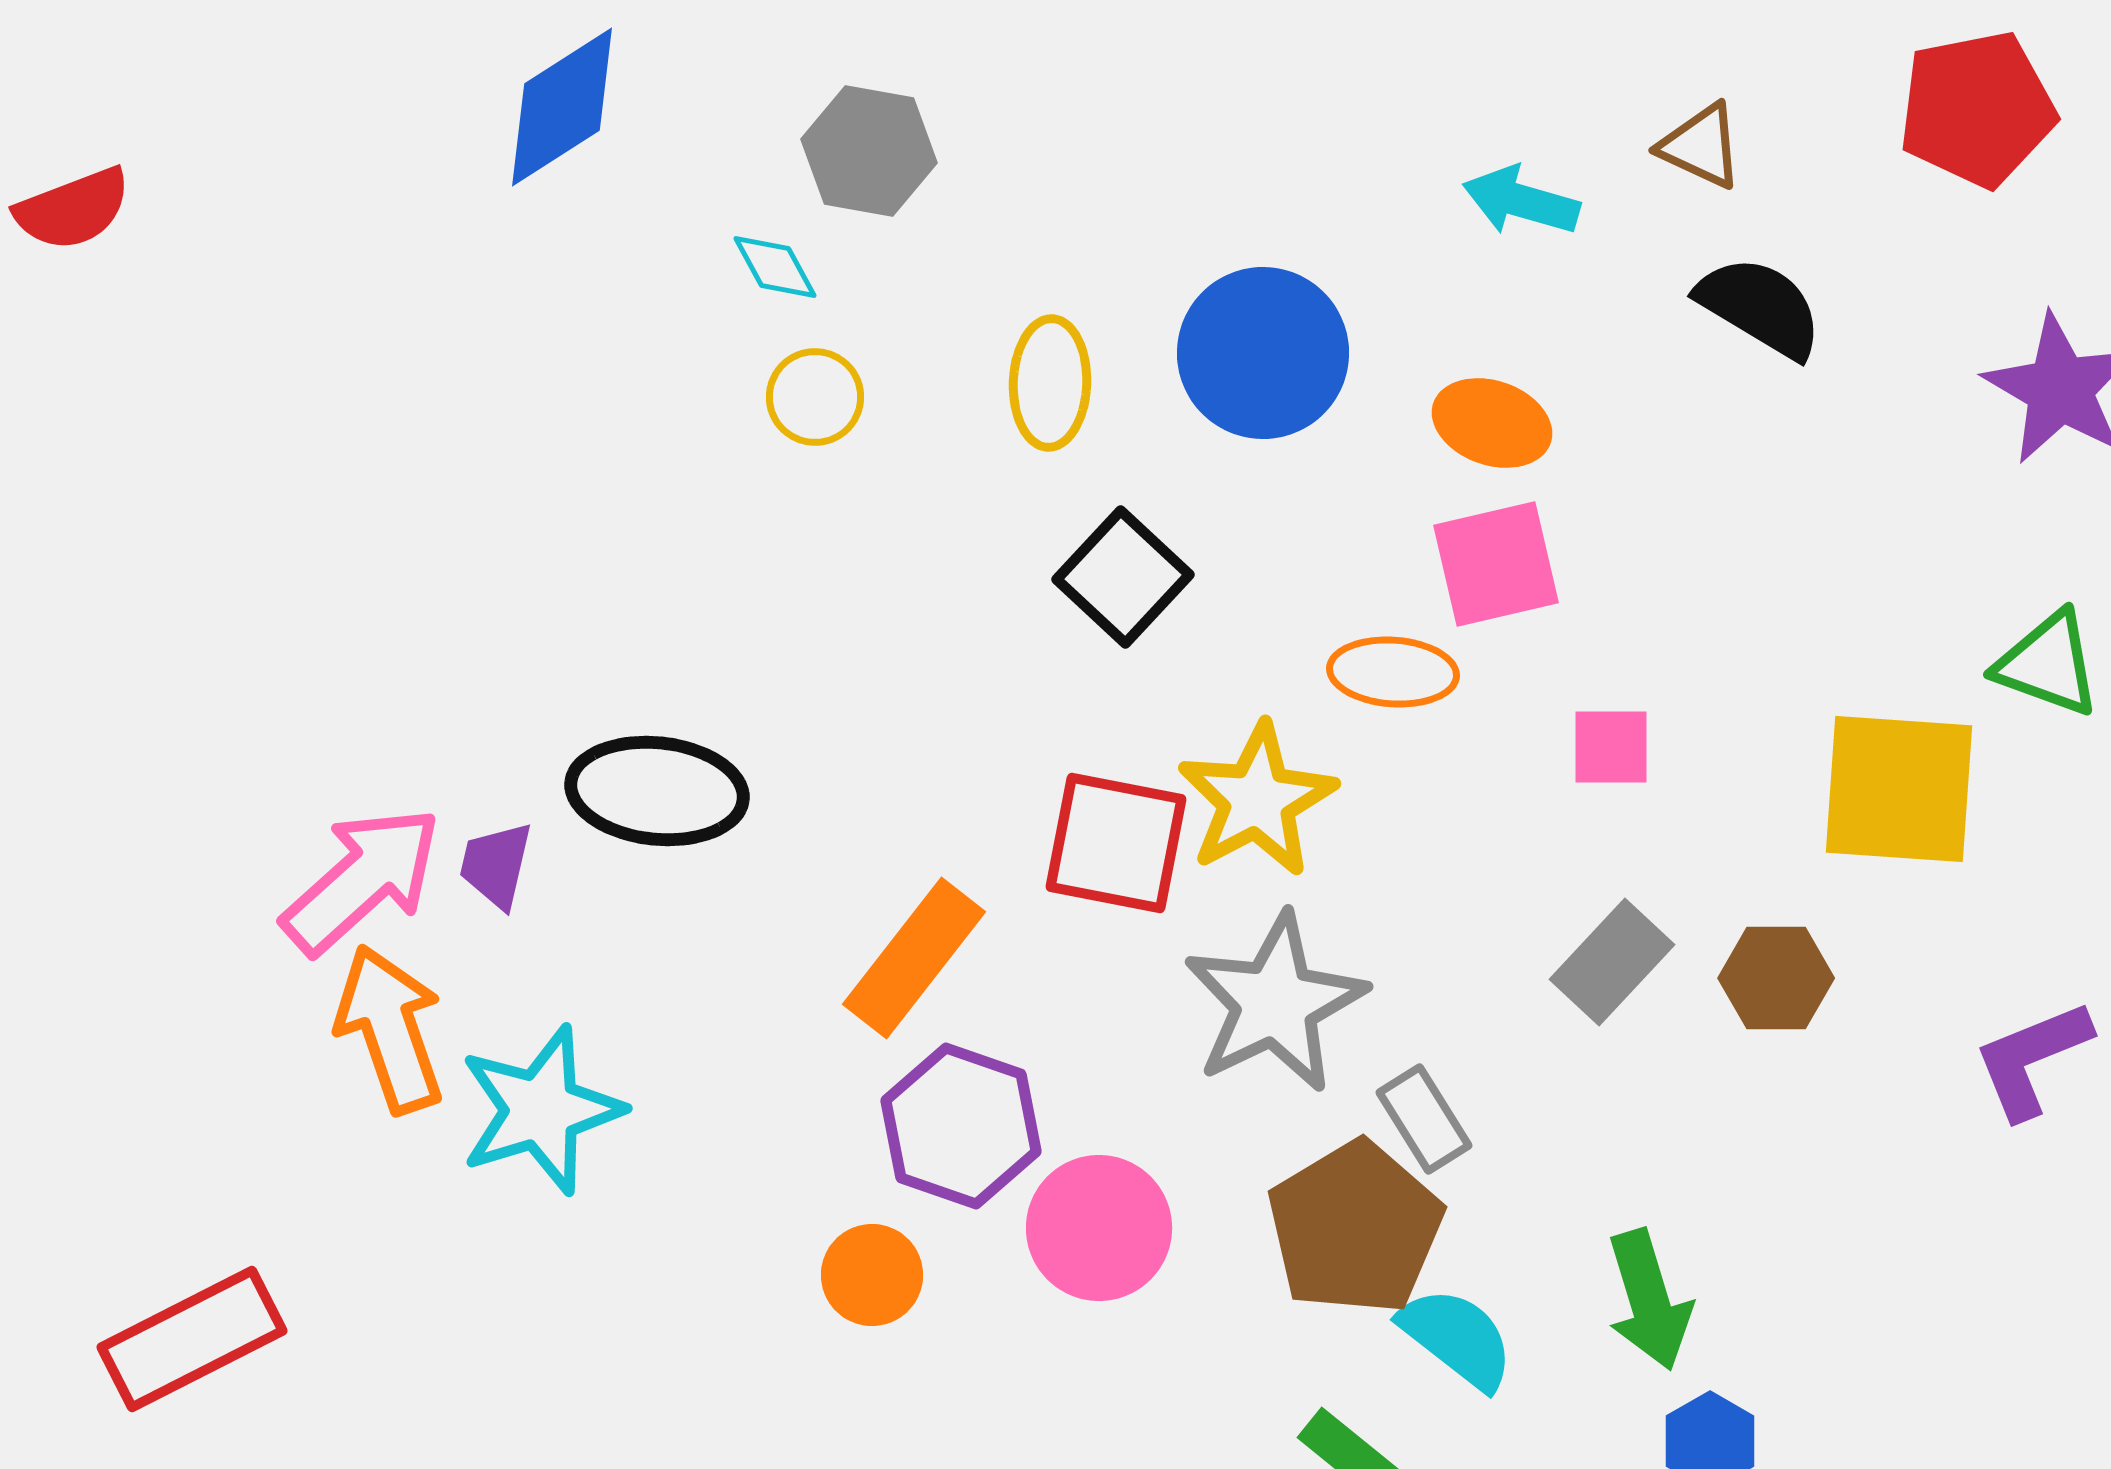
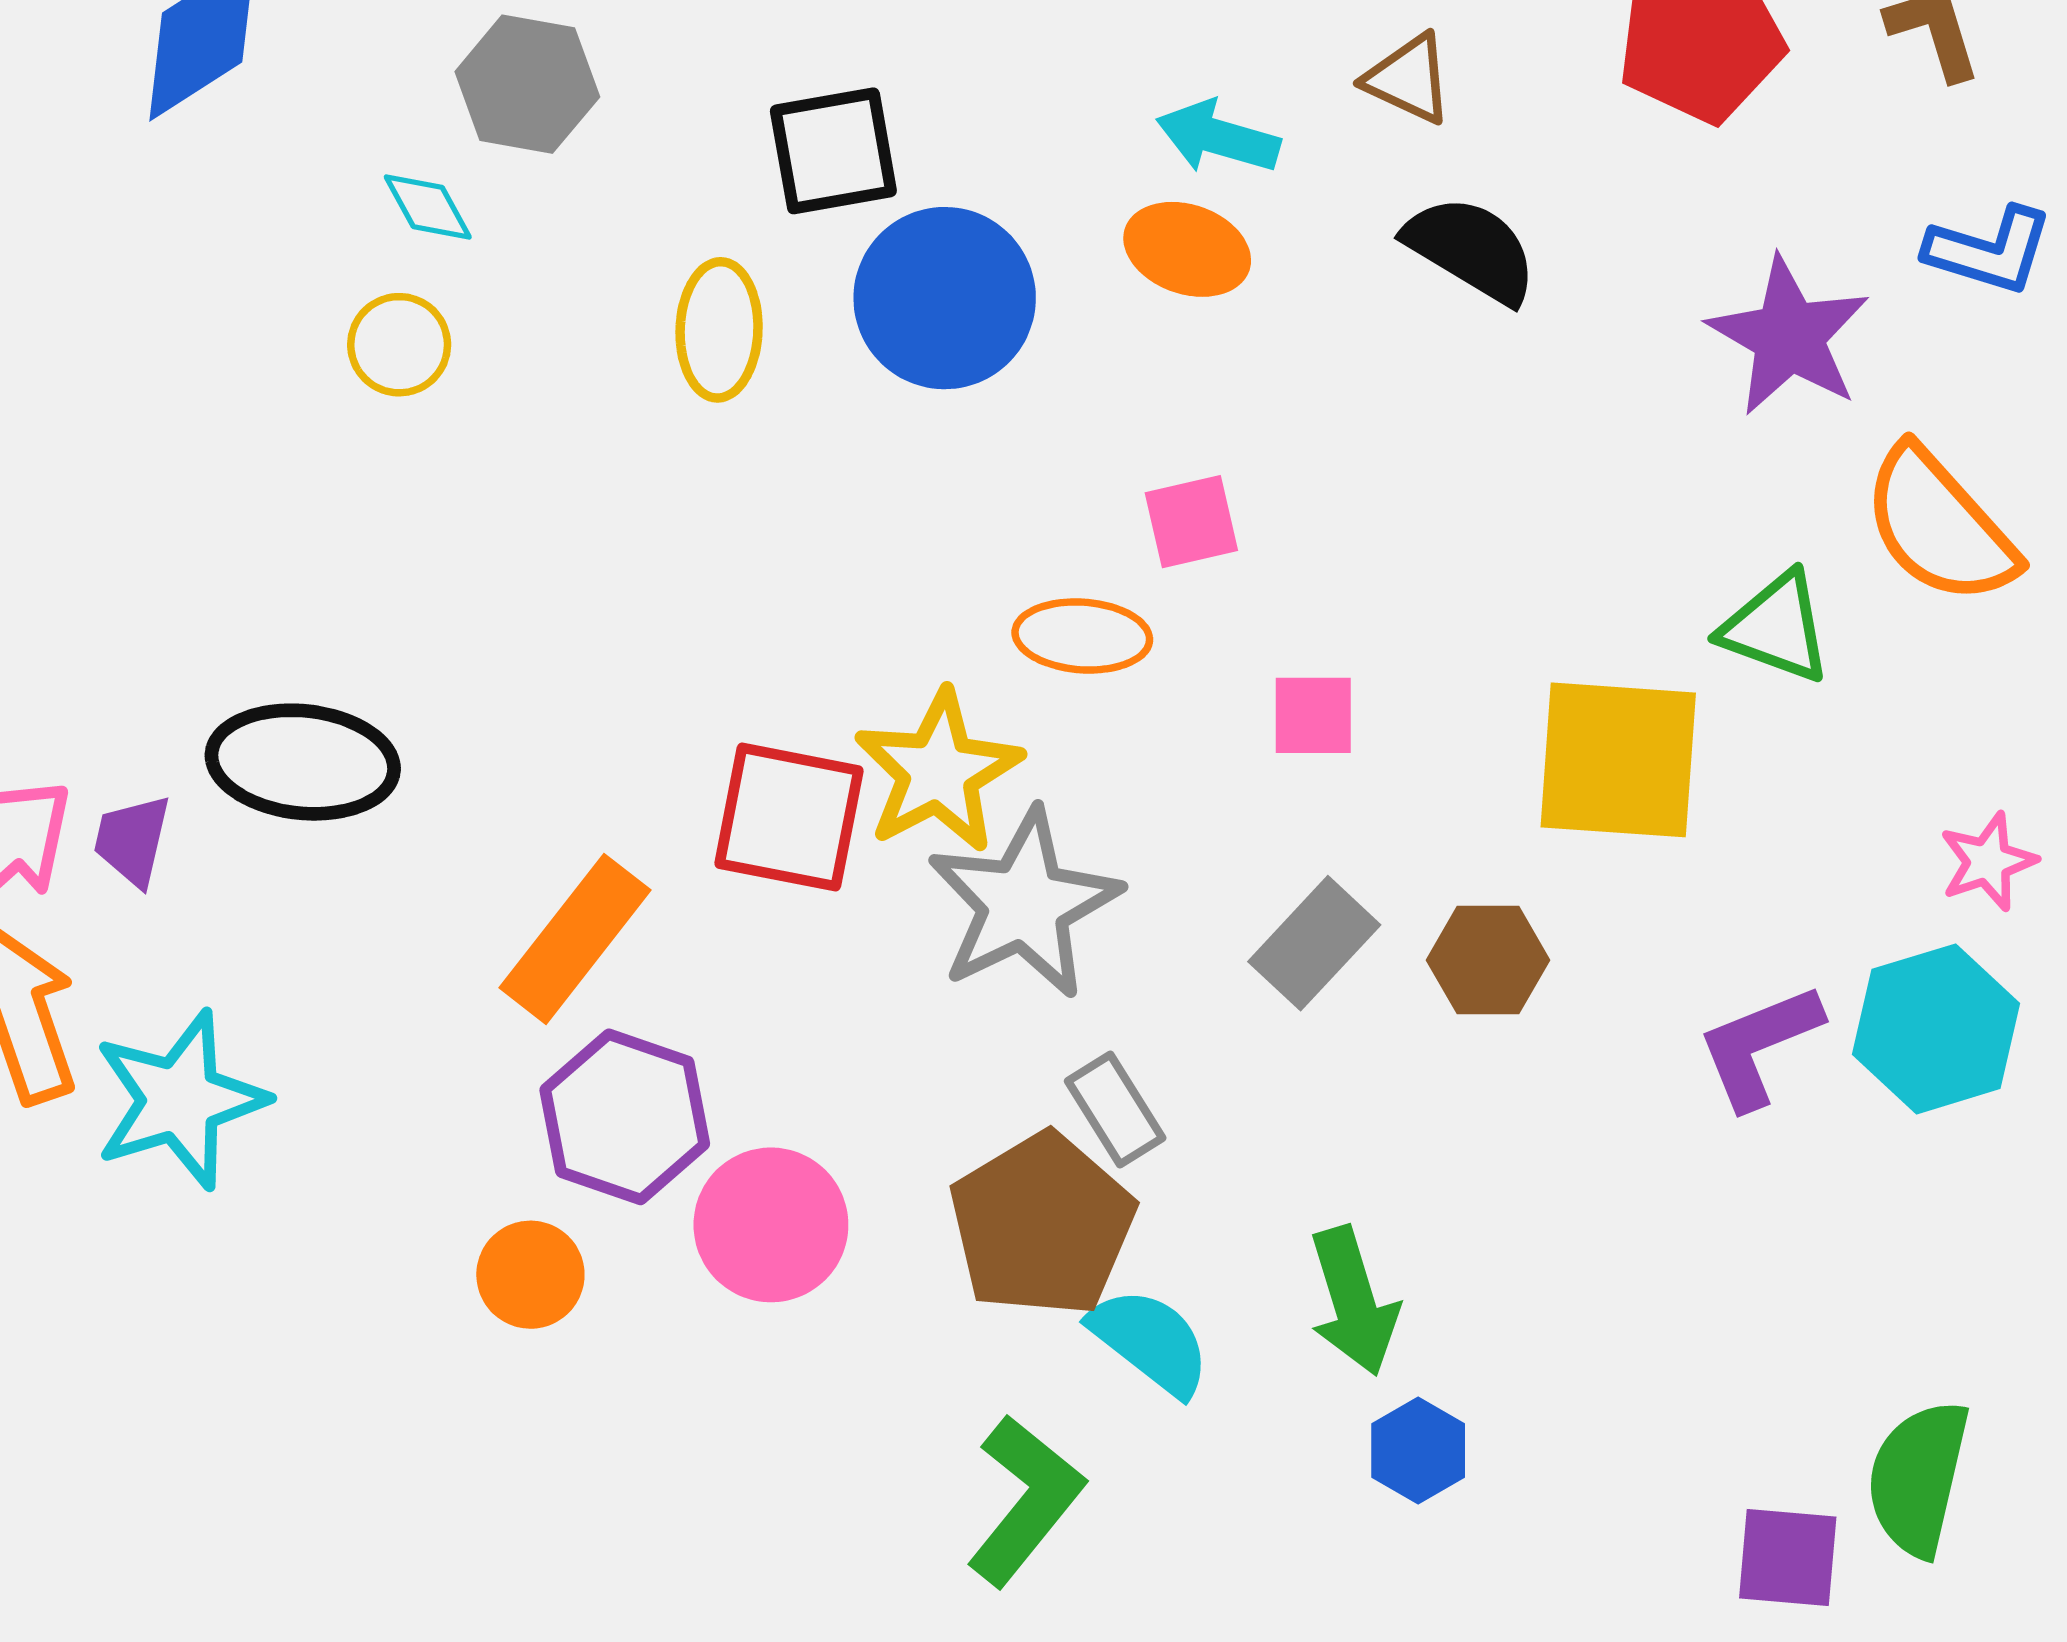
yellow circle: (815, 397) -> (399, 345), moved
orange ellipse: (1492, 423) -> (1187, 249), moved
pink square: (1496, 564) -> (1191, 522), size x0.7
black square: (1123, 577) -> (833, 151), moved, turned 37
gray star: (1275, 1003) -> (1024, 904), moved

